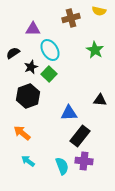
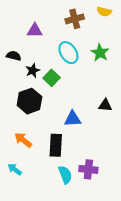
cyan ellipse: (50, 50) -> (68, 53), moved
black semicircle: (13, 53) -> (14, 56), turned 48
black rectangle: (80, 136) -> (56, 145), moved, turned -35
cyan arrow: (28, 161) -> (15, 169), moved

